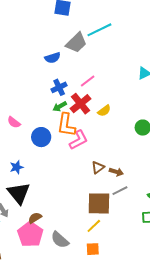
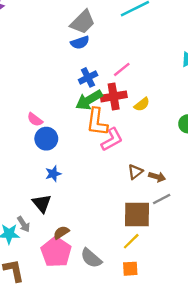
gray trapezoid: (76, 43) -> (83, 22), moved
red cross: (81, 104) -> (114, 96), turned 30
green arrow: (60, 106) -> (89, 100), size x1.6
blue circle: (41, 137) -> (46, 139), moved
blue star: (17, 167) -> (53, 174), moved
black triangle: (19, 193) -> (42, 203), size x0.7

